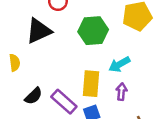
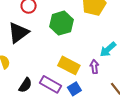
cyan arrow: (119, 64) -> (108, 49), moved
yellow rectangle: (91, 84) -> (69, 65), turned -55

